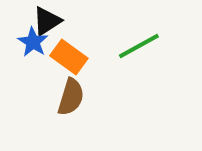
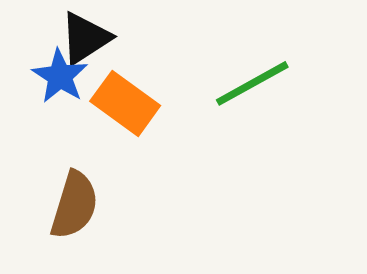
brown semicircle: (71, 97) -> (74, 205), moved

